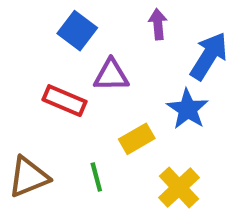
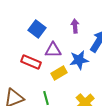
blue star: (188, 109) -> (79, 60), moved, turned 30
yellow rectangle: (137, 139) -> (59, 73), moved

